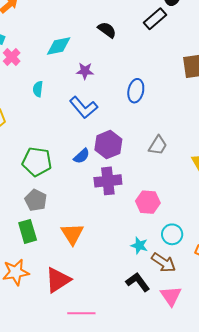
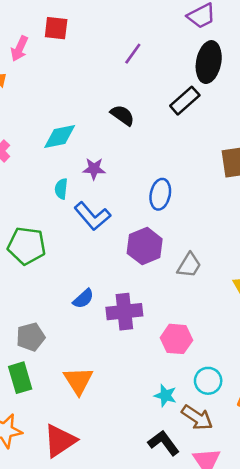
cyan semicircle: (38, 89) -> (61, 189), moved
purple hexagon: (108, 145) -> (145, 246), moved
blue semicircle: (82, 156) -> (83, 299), moved
green pentagon: (37, 162) -> (27, 246), moved
gray pentagon: (36, 200) -> (31, 337), turned 30

